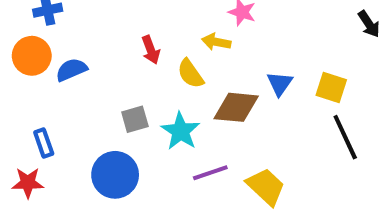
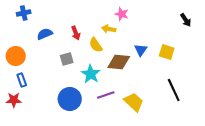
orange circle: (32, 56) -> (16, 56), moved
blue semicircle: (71, 70) -> (45, 34), moved
gray square: (135, 119) -> (67, 59), moved
black line: (345, 137) -> (174, 90), moved
blue circle: (115, 175) -> (70, 99), moved

